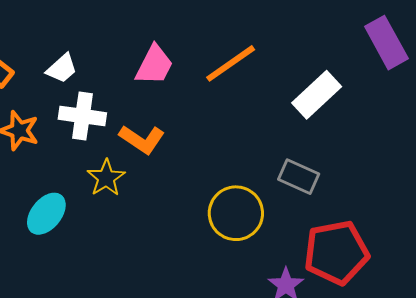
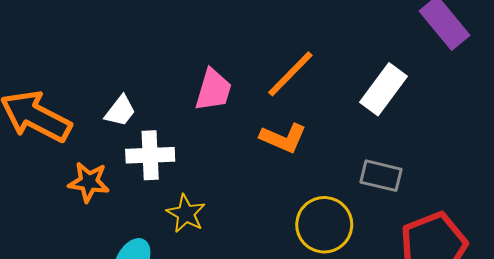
orange L-shape: (142, 139) -> (283, 138), moved

